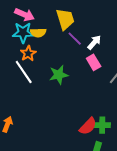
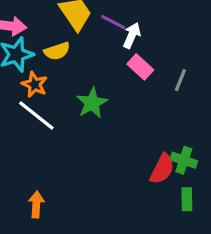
yellow semicircle: (38, 33) -> (57, 51), moved
purple line: (75, 39) -> (113, 22), moved
green cross: (102, 125) -> (184, 160), turned 35

